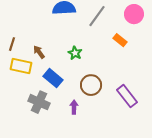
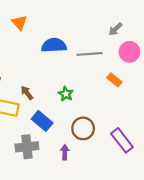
gray line: (97, 16) -> (90, 54), turned 50
gray cross: (39, 102) -> (27, 147), turned -30

